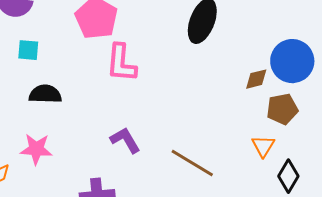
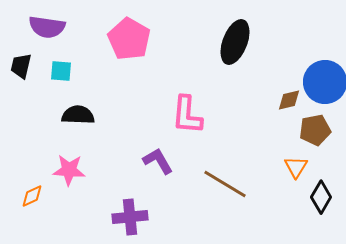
pink L-shape: (121, 63) -> (187, 115), moved

